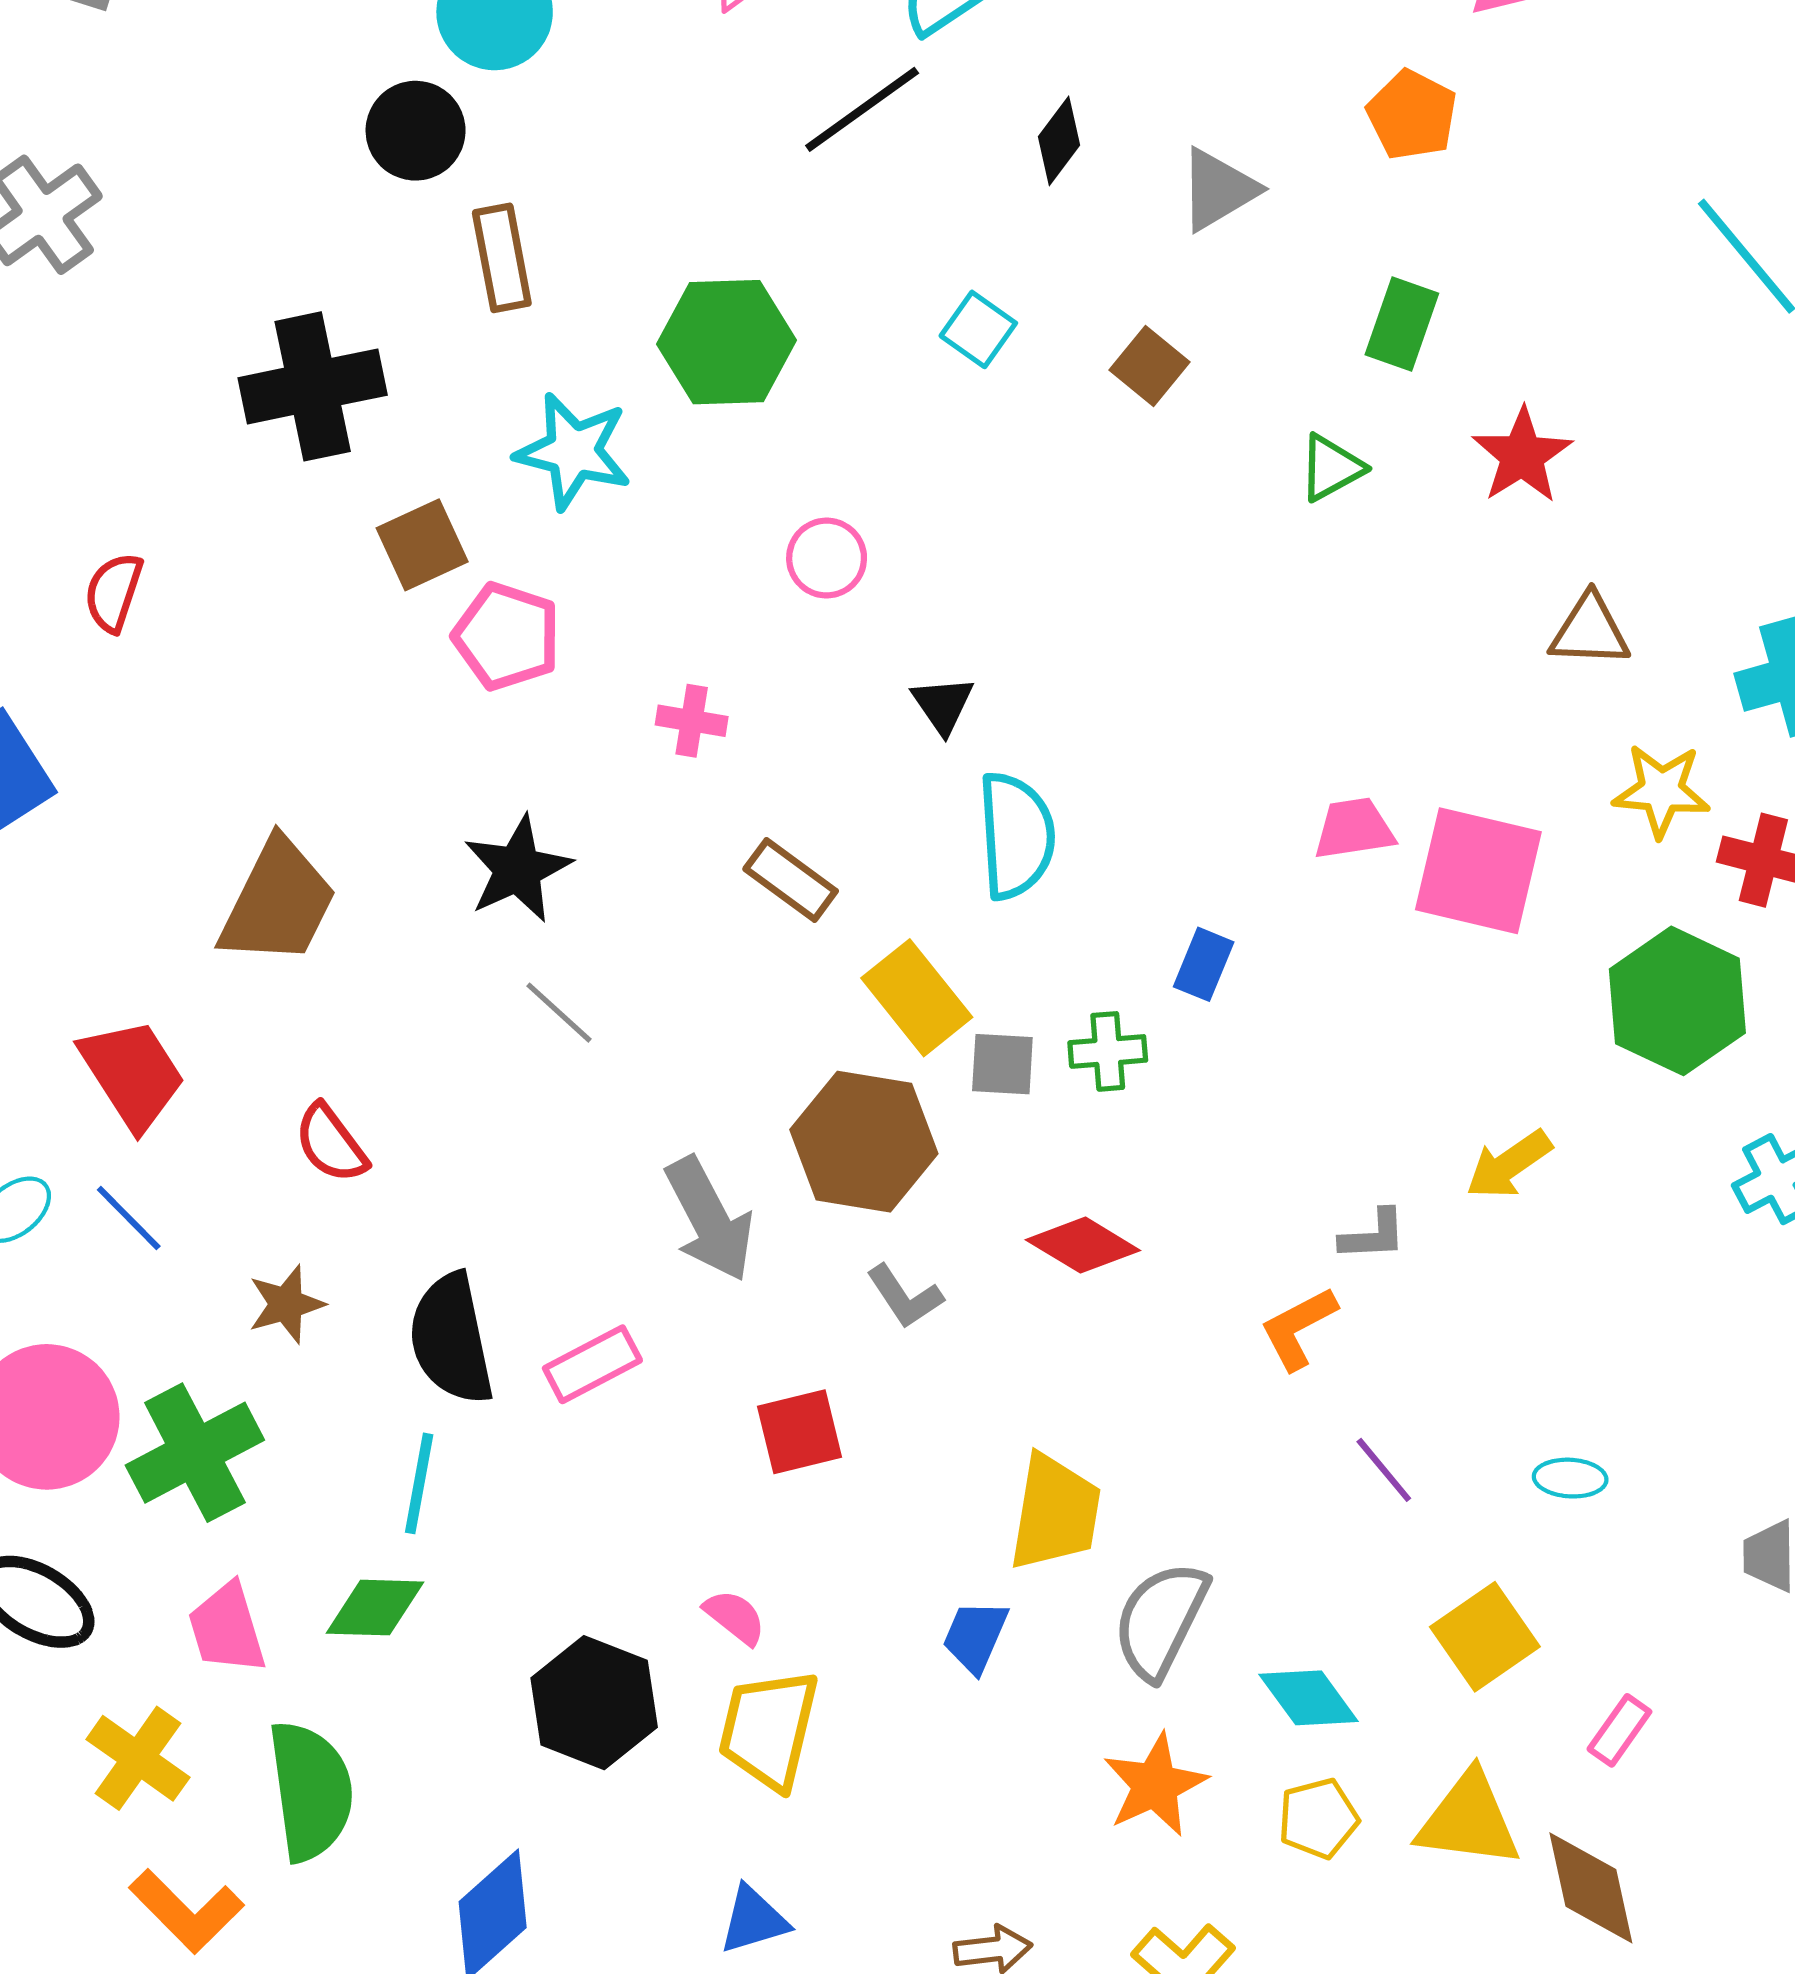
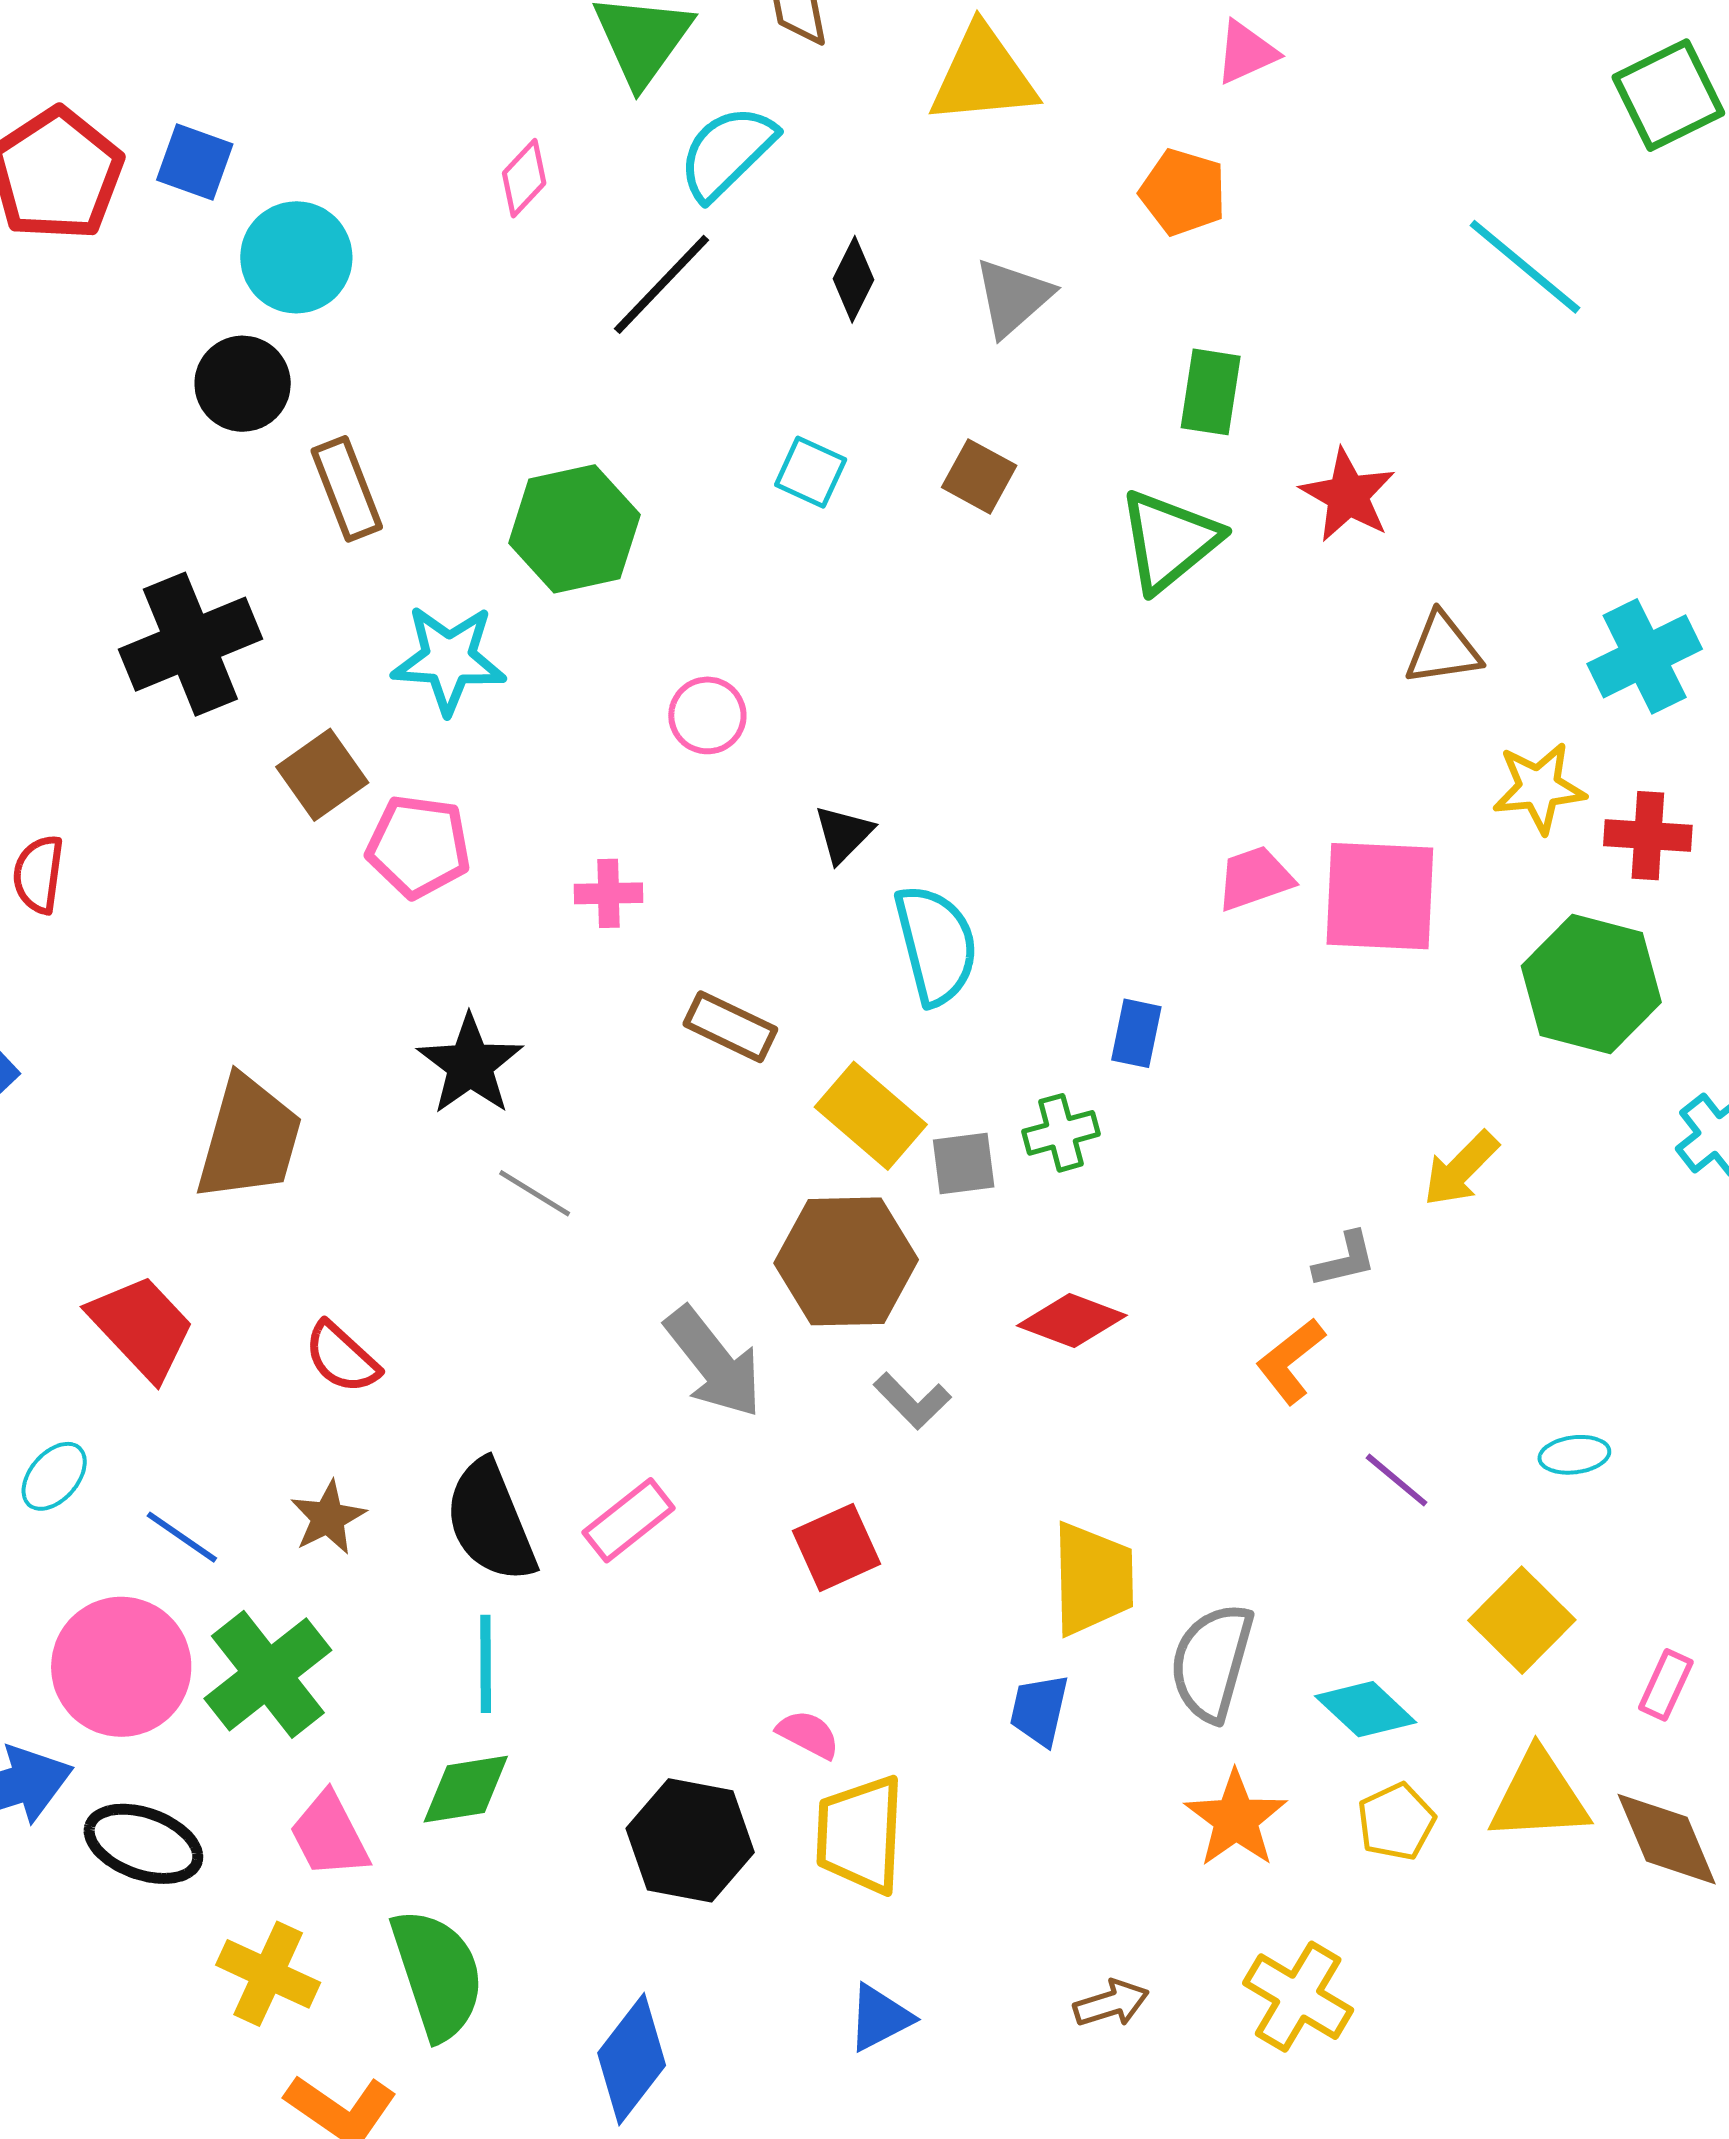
green triangle: (1331, 468) -> (1169, 541), size x1.6
black triangle: (943, 705) -> (843, 834), turned 30
blue line: (129, 1218) -> (182, 1537), moved

